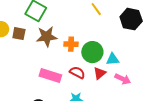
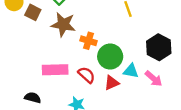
black hexagon: (131, 19) -> (159, 47), moved
pink rectangle: (50, 75) -> (55, 70), turned -35
pink arrow: (123, 79) -> (154, 79), moved

